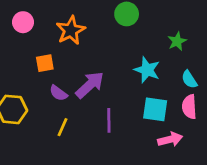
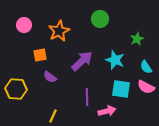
purple arrow: (90, 85) -> (82, 61), moved
pink semicircle: (189, 107) -> (146, 87), turned -60
yellow line: (63, 127) -> (53, 116), moved
pink arrow: (170, 139) -> (107, 111), moved

